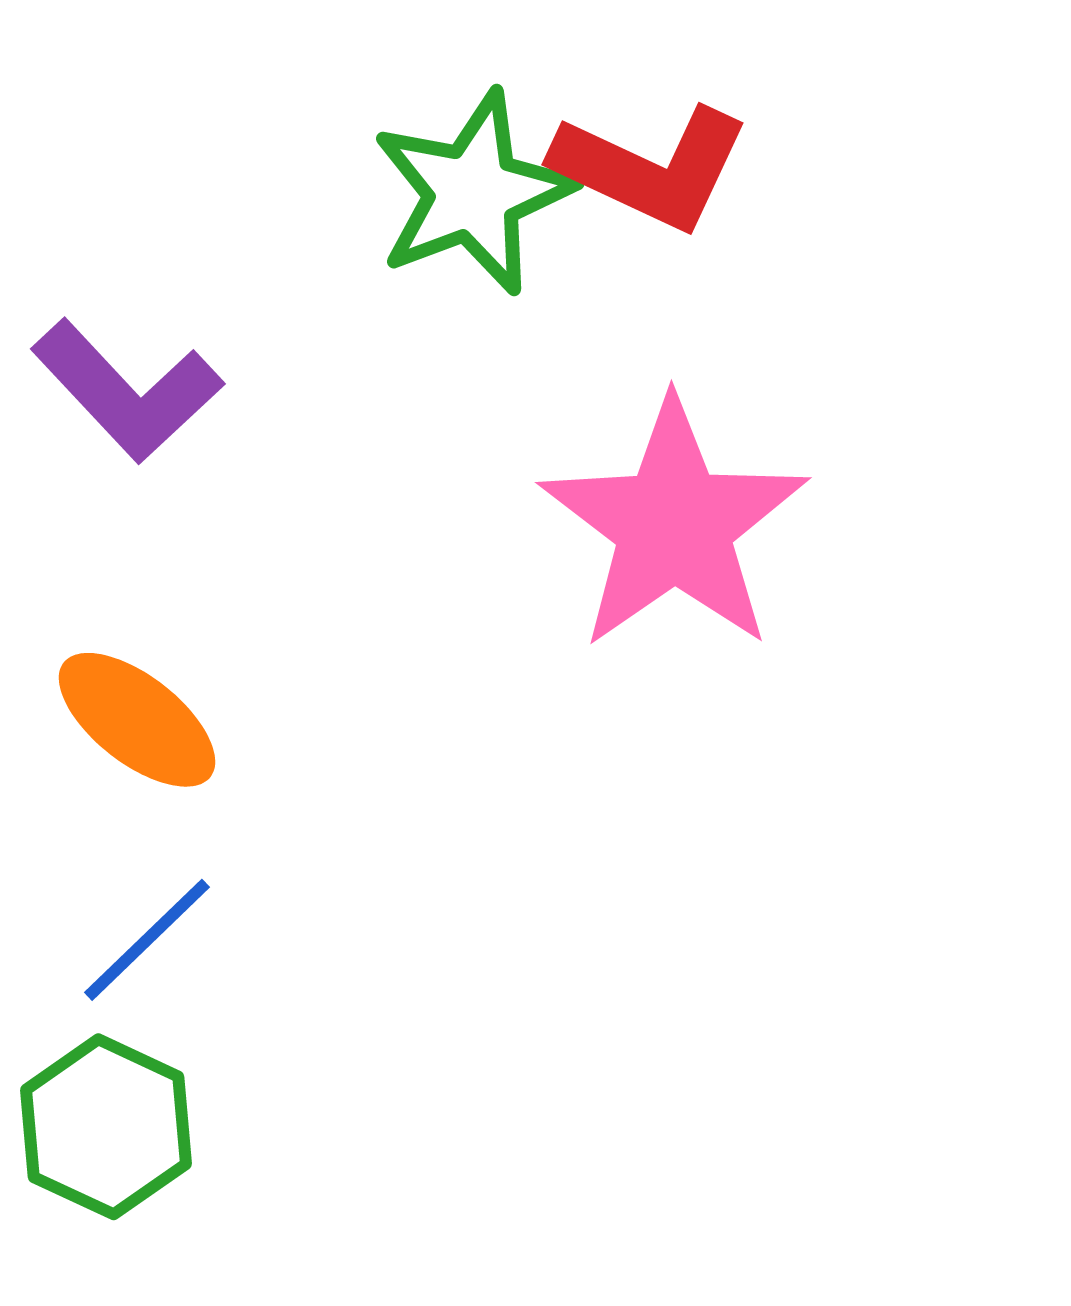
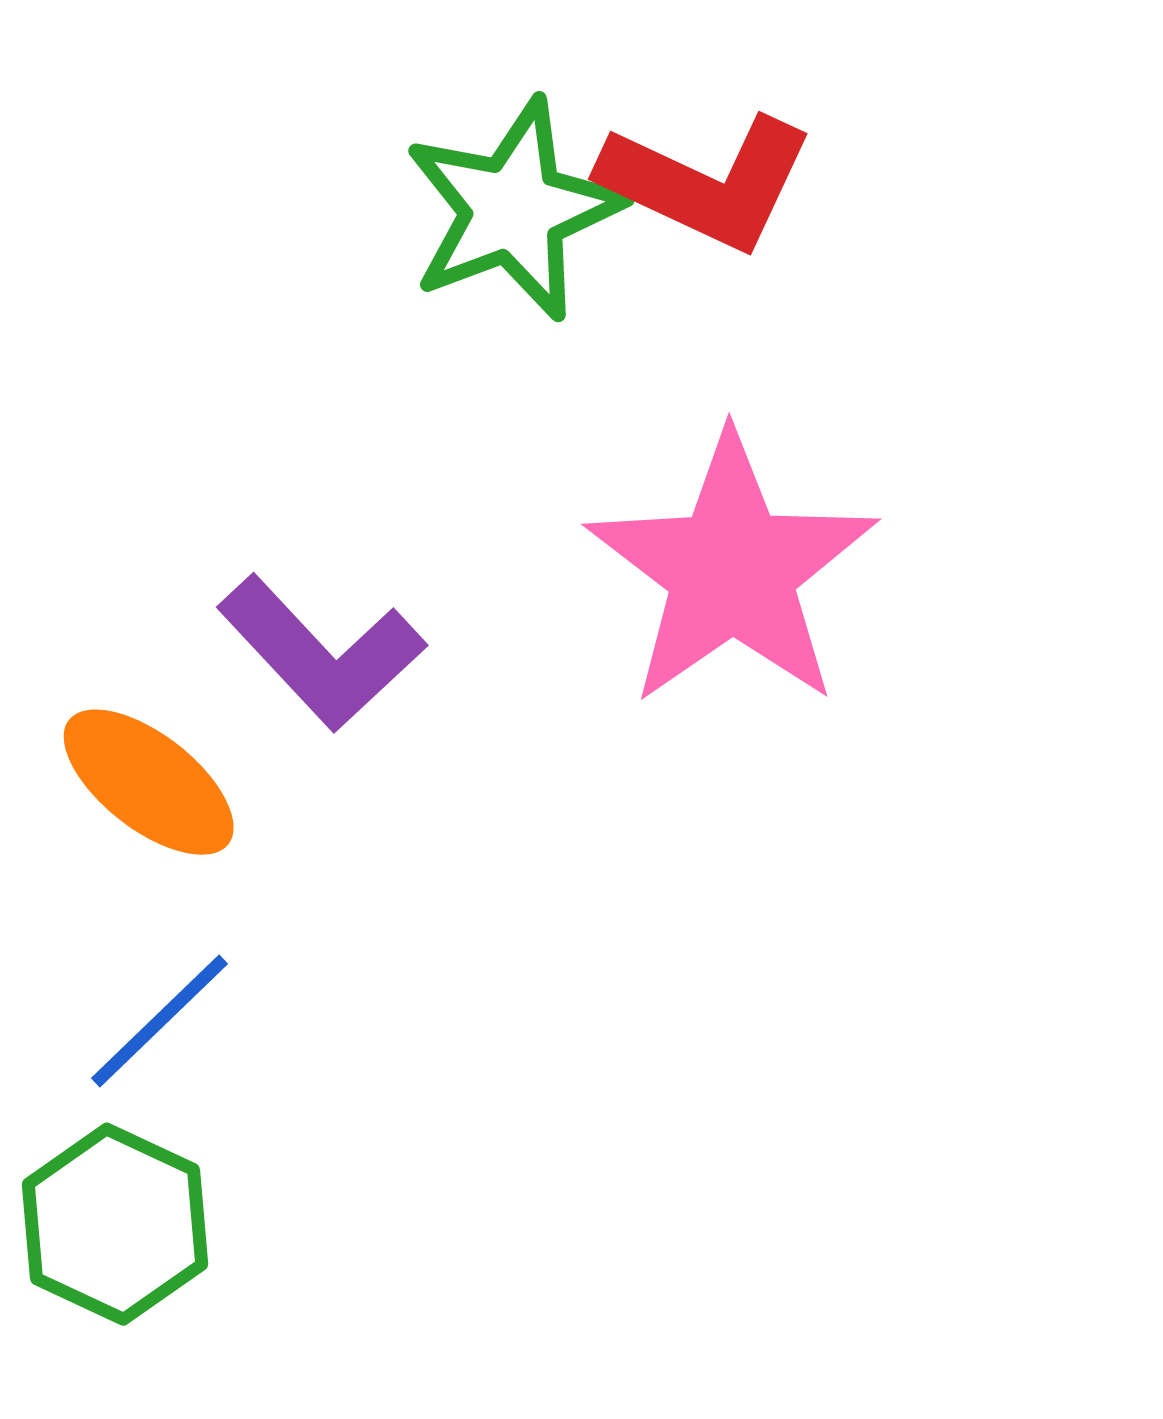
purple L-shape: (127, 391) -> (321, 653), moved

